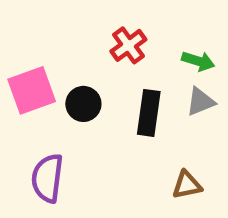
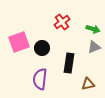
black rectangle: (149, 113) -> (69, 63), moved
purple semicircle: (47, 178) -> (40, 79), moved

